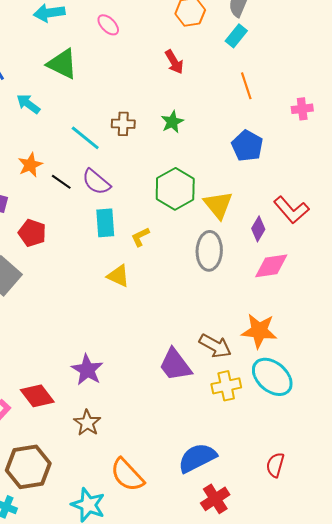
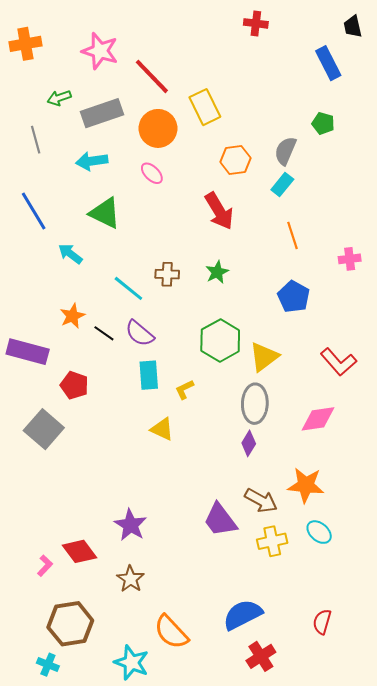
red arrow: (174, 62) -> (219, 211), size x1.5
yellow triangle: (218, 205) -> (264, 357), turned 32
purple diamond: (258, 229) -> (249, 443), moved
cyan ellipse: (272, 377) -> (319, 532), size x0.6

